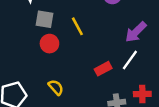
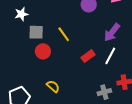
red rectangle: (103, 69) -> (88, 56), moved

